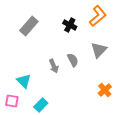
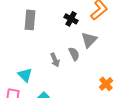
gray rectangle: (29, 26) -> (30, 20), turned -36
gray triangle: (99, 50) -> (89, 40), moved

